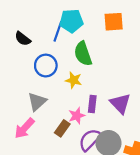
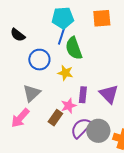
blue line: (58, 31) -> (62, 35), moved

